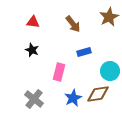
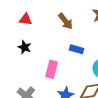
blue rectangle: (84, 52) -> (77, 49), turned 32

